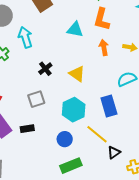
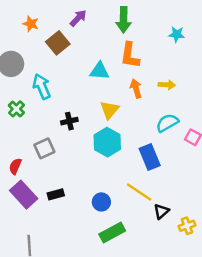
black cross: (45, 69) -> (69, 121), turned 32
yellow triangle: (77, 74) -> (109, 110), moved, turned 42
gray square: (36, 99) -> (44, 148), moved
cyan hexagon: (74, 110) -> (107, 142), moved

